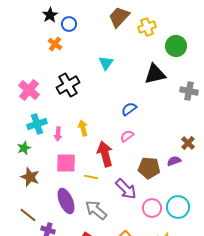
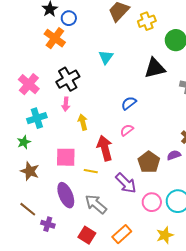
orange cross: (55, 44) -> (55, 38), size x1.5
pink arrow: (58, 134) -> (66, 104), moved
brown pentagon: (149, 168) -> (149, 162), turned 30

